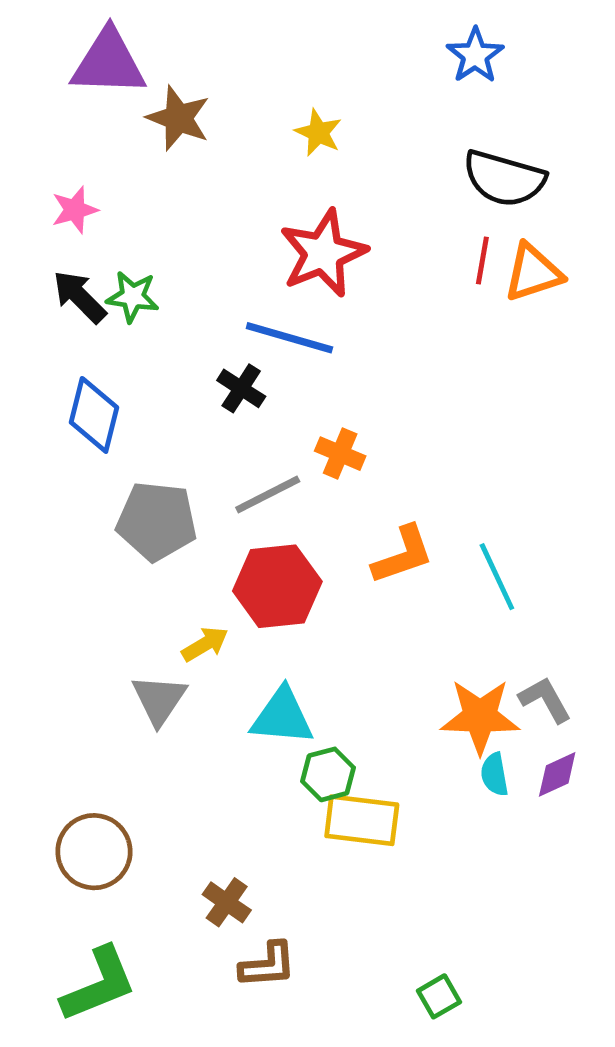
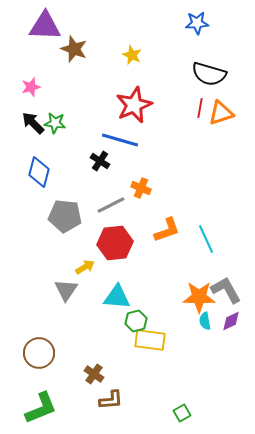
blue star: (475, 55) -> (197, 23), turned 30
gray L-shape: (545, 700) -> (226, 290), size x1.4

